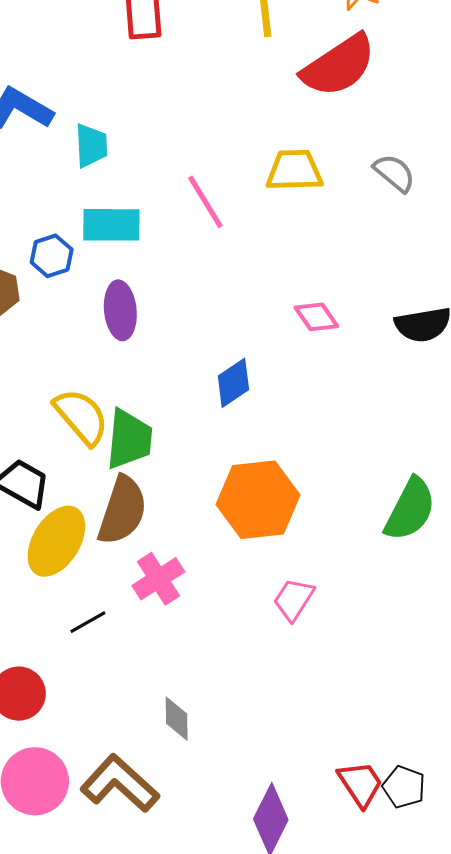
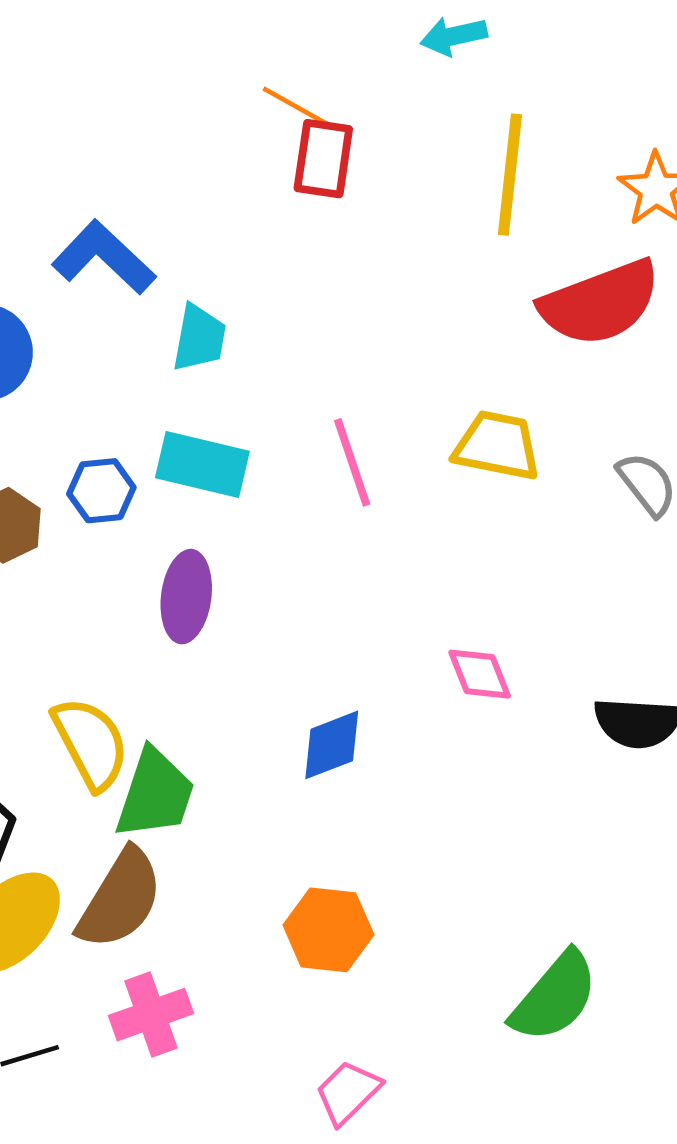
orange hexagon: (258, 500) -> (328, 930), size x0.7

